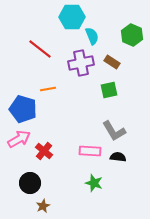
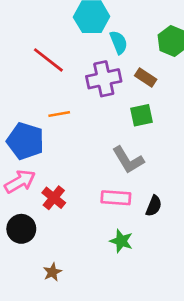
gray L-shape: (114, 131) -> (128, 160), moved
black semicircle: (118, 157) -> (154, 206), turned 105
black circle: (30, 183) -> (21, 229), moved

